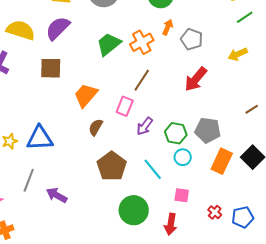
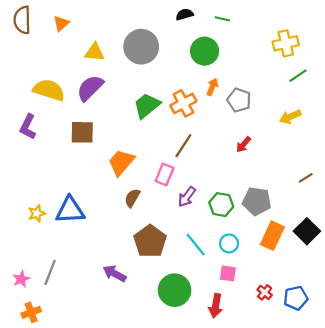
red arrow: (196, 79) -> (243, 145), size x0.6
cyan circle: (183, 157) -> (229, 243), moved
gray line: (29, 180) -> (50, 272), moved
purple arrow: (57, 195) -> (115, 273), moved

